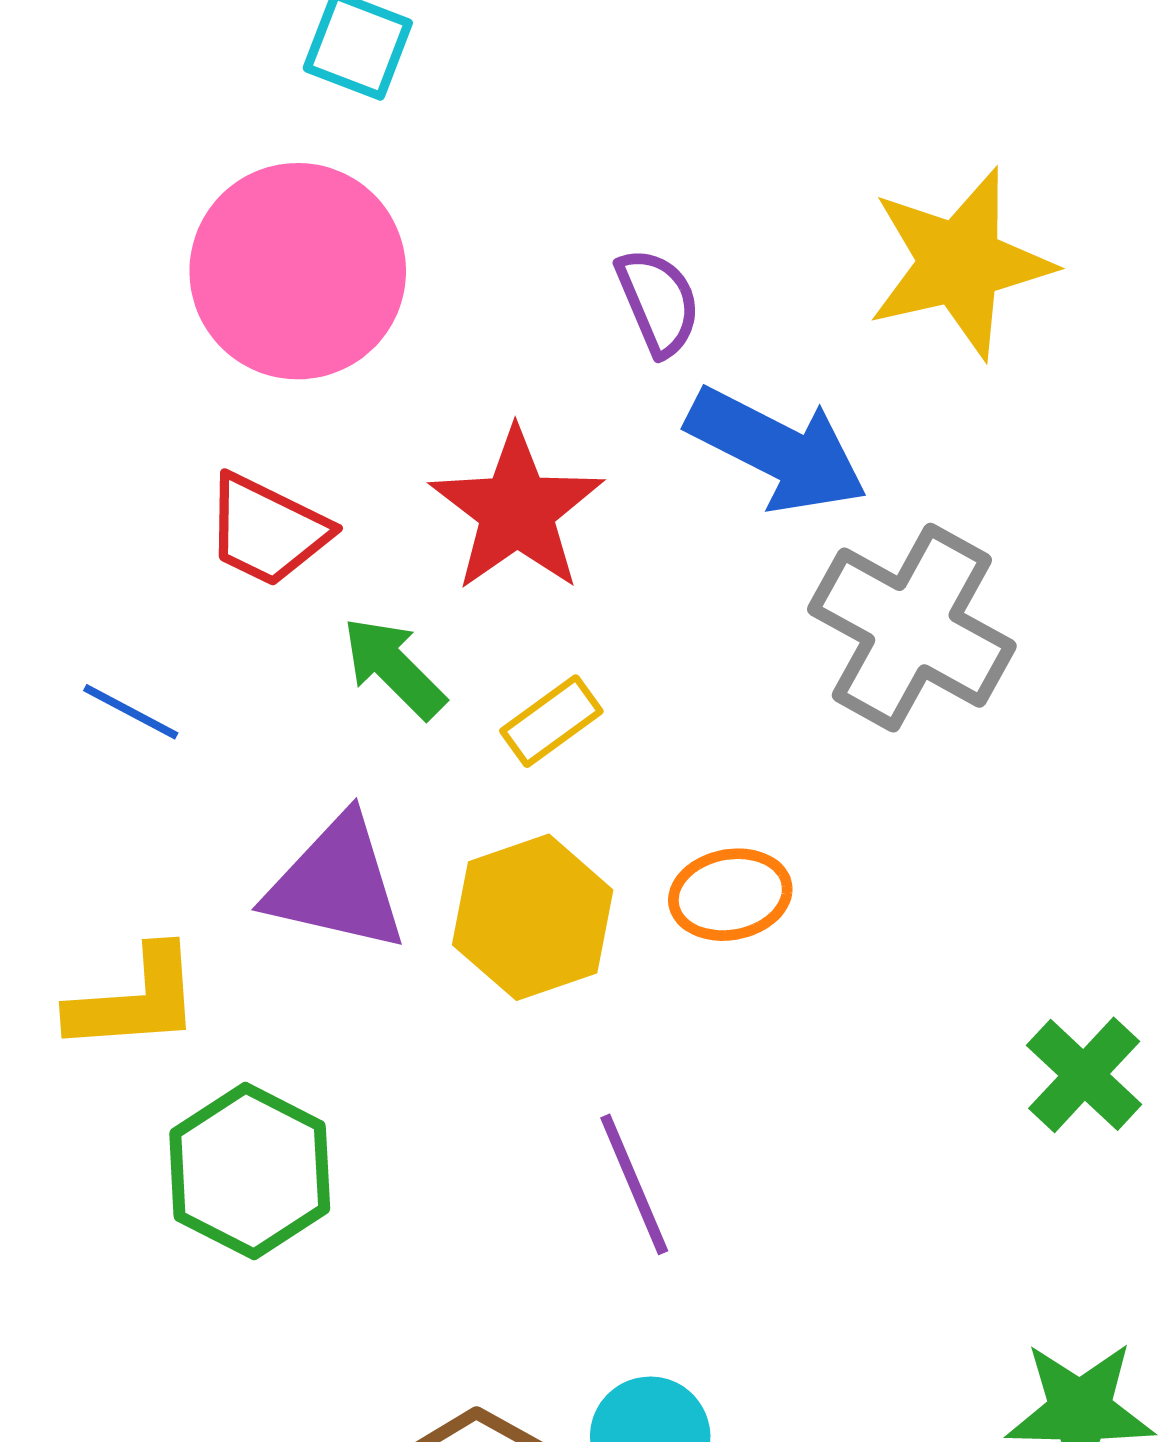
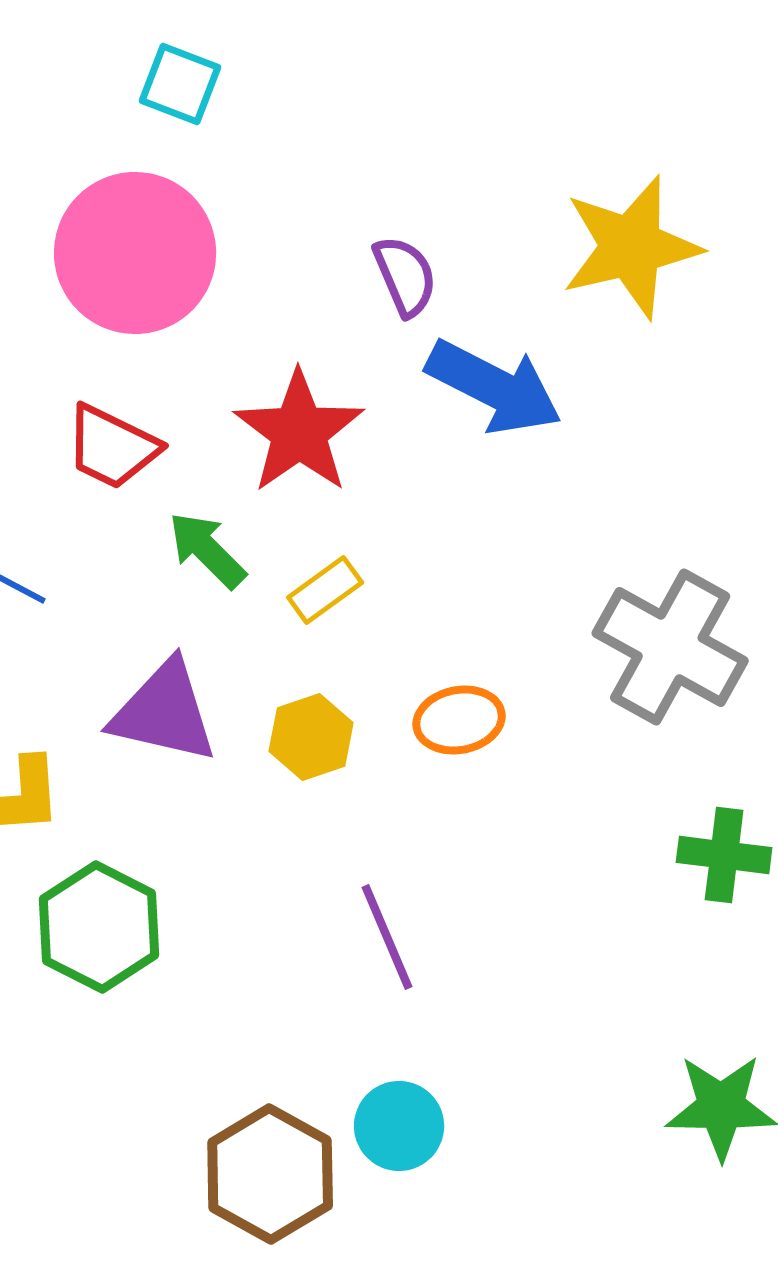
gray cross: (912, 628) -> (670, 647), moved
yellow hexagon: (533, 917) -> (311, 737), size x0.7
green cross: (1084, 1075) -> (724, 855), turned -36

